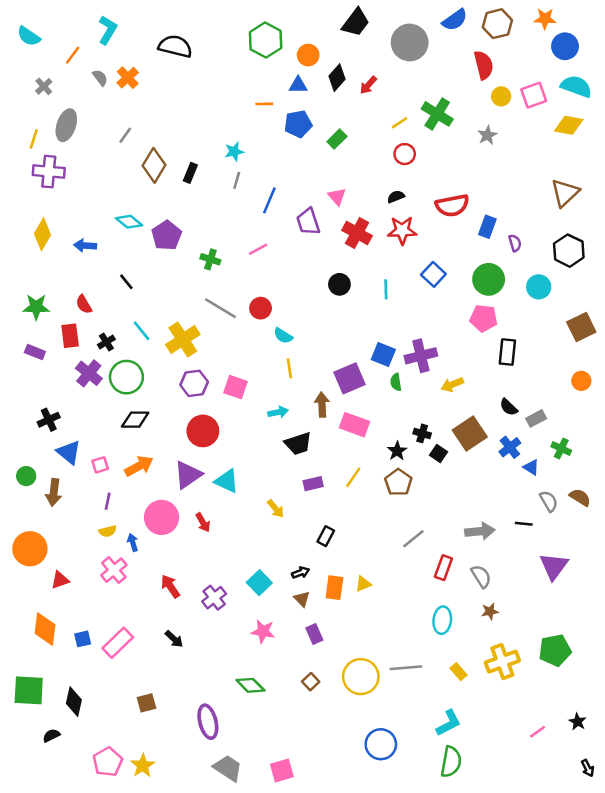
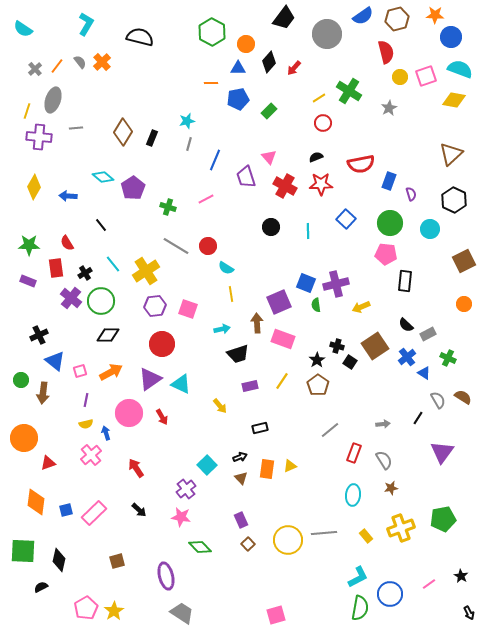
orange line: (73, 55) -> (57, 66), moved
gray line: (125, 135) -> (76, 128), moved, turned 48
black line: (524, 524) -> (418, 418), turned -64
gray arrow: (480, 531) -> (383, 424), size x0.6
black rectangle: (326, 536) -> (260, 428), turned 49
purple cross: (214, 598) -> (186, 489), moved
pink star: (263, 631) -> (181, 517), moved
purple rectangle: (314, 634) -> (241, 520), moved
blue circle: (381, 744) -> (390, 594), moved
pink square: (282, 771) -> (276, 615), moved

